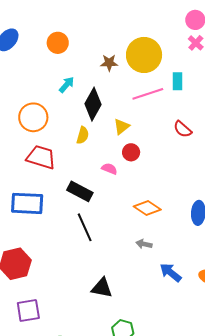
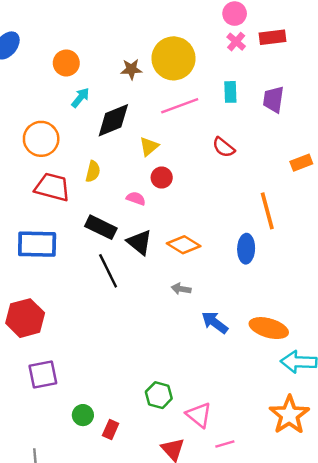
orange circle: (58, 43) -> (66, 63), moved
cyan rectangle: (178, 81) -> (230, 92), moved
black diamond: (93, 104) -> (113, 120), turned 40
yellow semicircle: (83, 135) -> (93, 171), moved
black triangle: (102, 288) -> (140, 242), moved, turned 30

